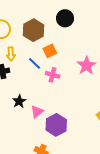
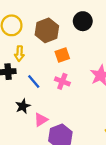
blue line: (35, 63) -> (34, 82), moved

